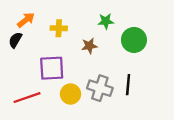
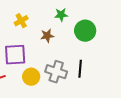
yellow cross: (59, 28) -> (21, 21), turned -32

